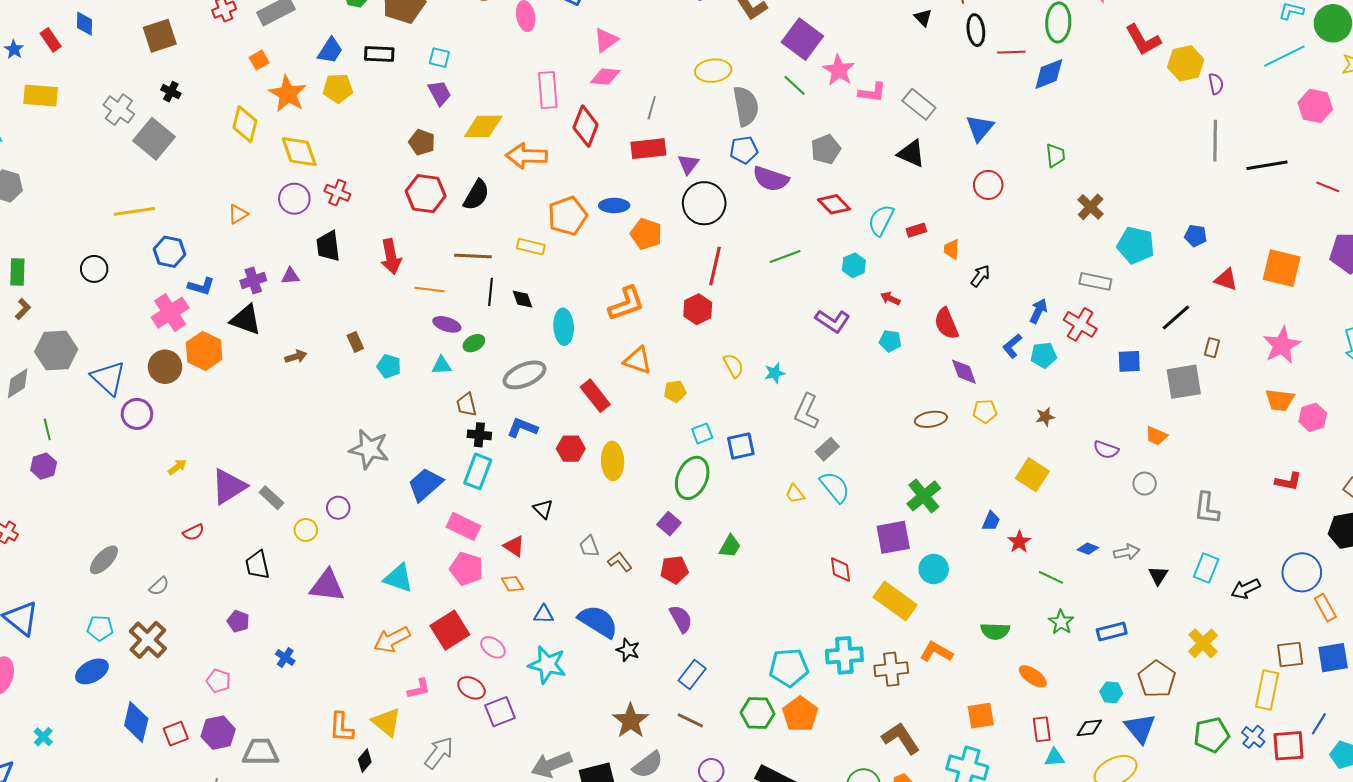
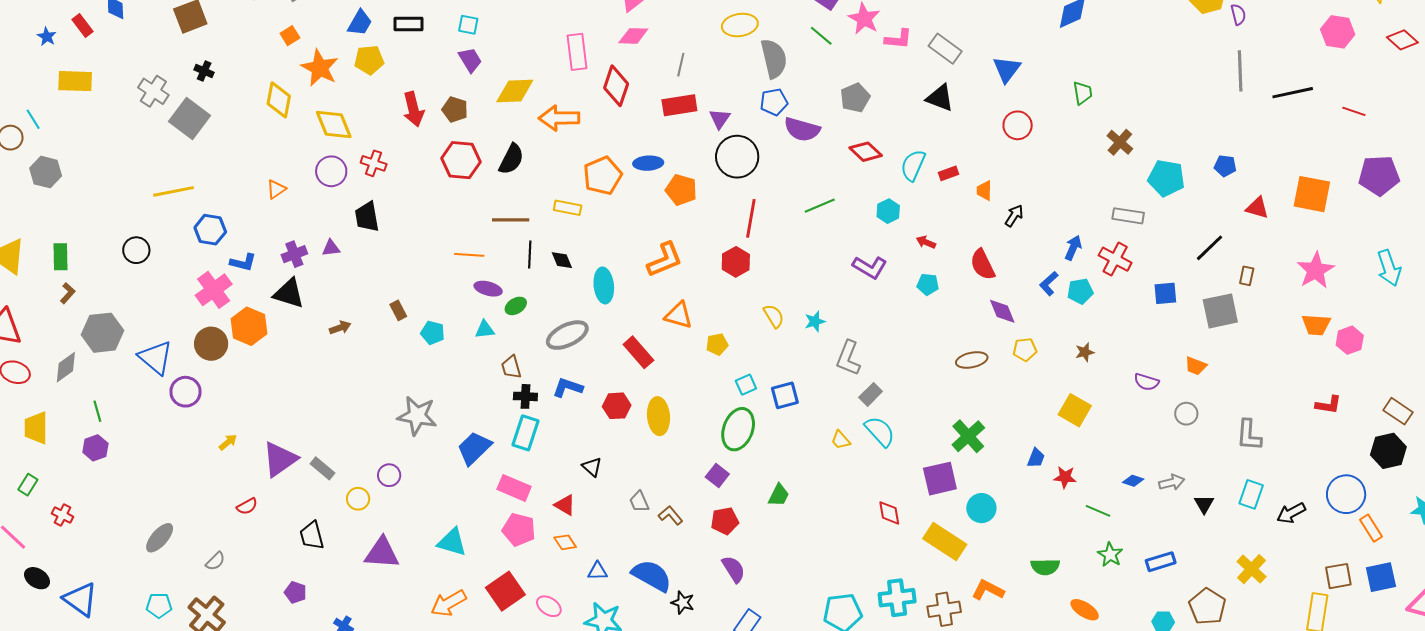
red arrow: (391, 257) -> (413, 109), moved
red star: (1019, 542) -> (1065, 477), turned -30

